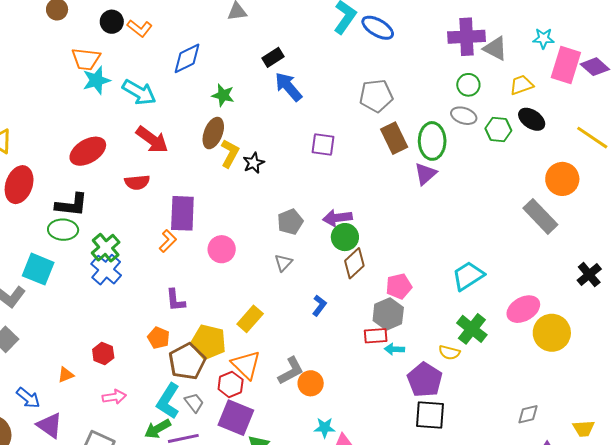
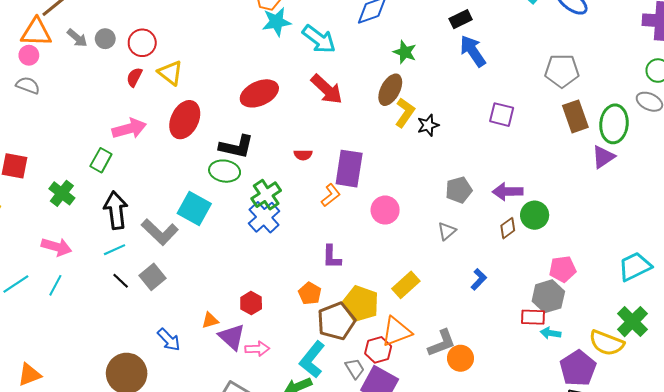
red semicircle: (137, 182) -> (303, 155), moved, size x0.7
green circle: (345, 237) -> (535, 215), moved
brown diamond: (354, 263) -> (508, 228), moved, size x0.7
yellow semicircle: (449, 352) -> (607, 343), size x1.6
orange triangle: (246, 365) -> (396, 332), turned 48
gray trapezoid: (194, 403) -> (355, 369), moved
purple triangle: (50, 425) -> (232, 337), moved

